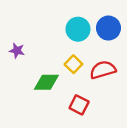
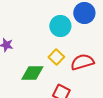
blue circle: (108, 28) -> (84, 13), moved

